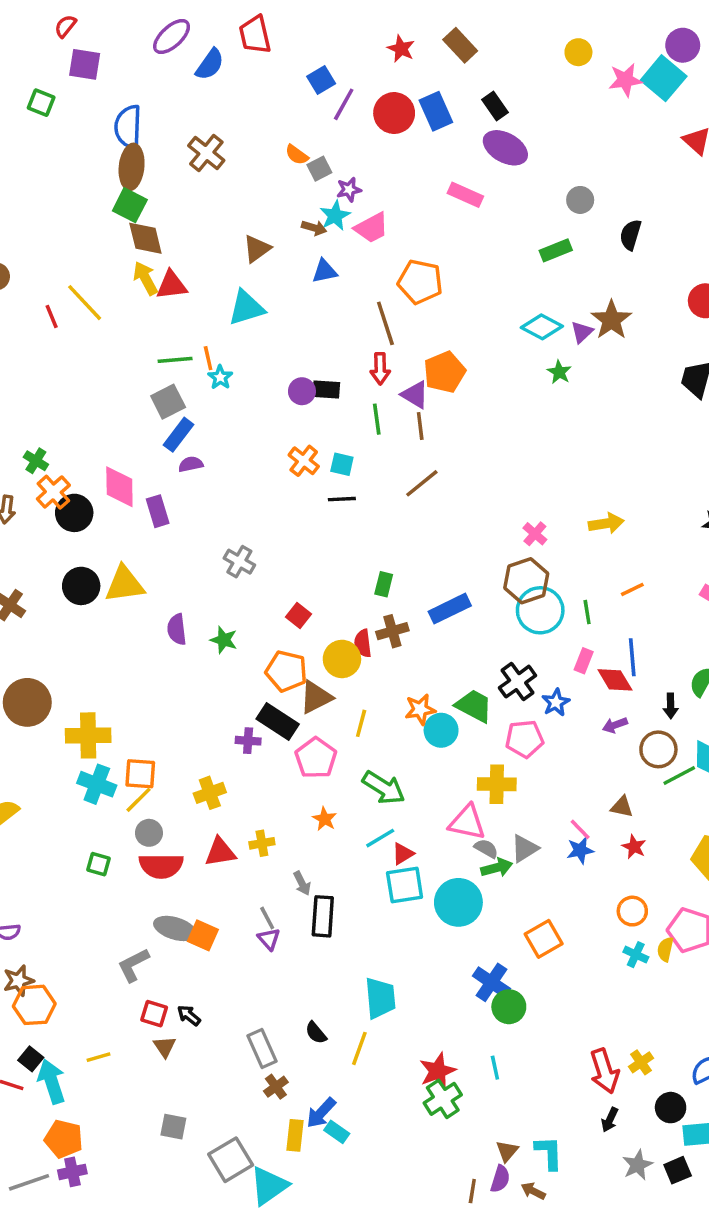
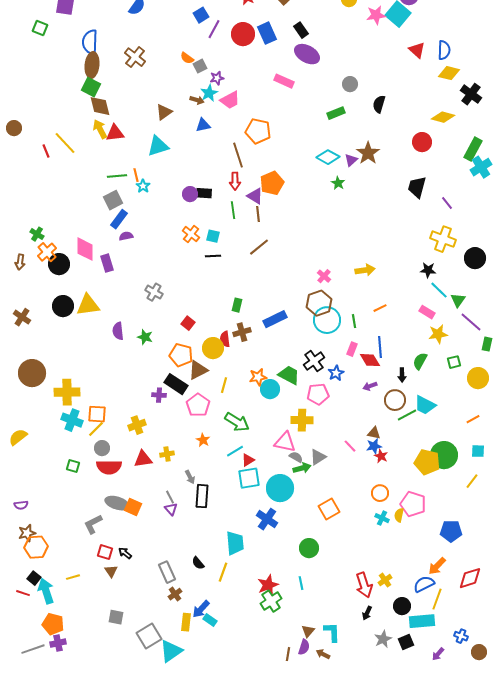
blue star: (580, 850) -> (374, 446), moved
blue cross: (491, 982) -> (267, 519), moved

